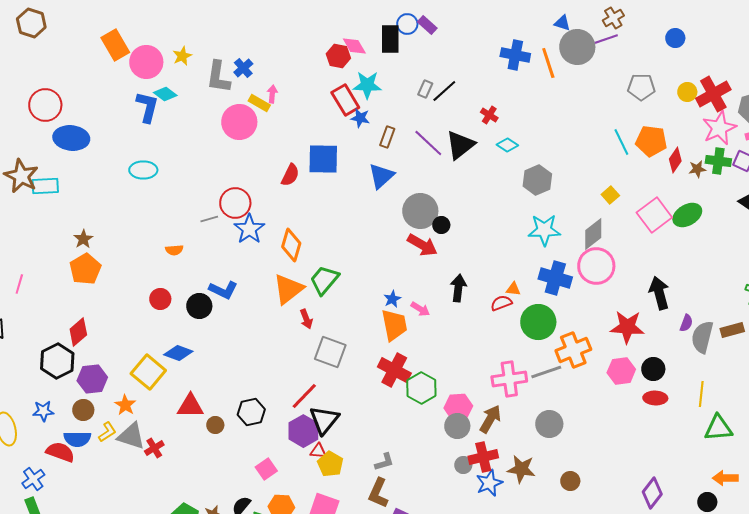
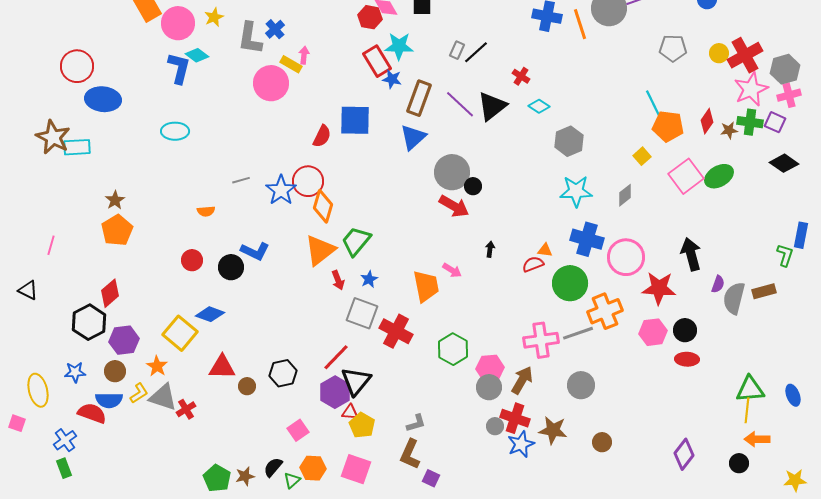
brown rectangle: (387, 137) -> (419, 98), size x1.6
orange pentagon: (651, 141) -> (668, 126), moved
red circle: (235, 203) -> (308, 181), moved
gray diamond: (593, 234) -> (625, 195), size x0.7
pink circle: (596, 266) -> (626, 257), moved
black arrow: (458, 288) -> (490, 249), size x0.6
blue star: (392, 299) -> (369, 279), moved
red cross: (394, 370) -> (396, 331), moved
yellow line: (701, 394) -> (747, 410), moved
red cross: (483, 457) -> (515, 418), turned 32

